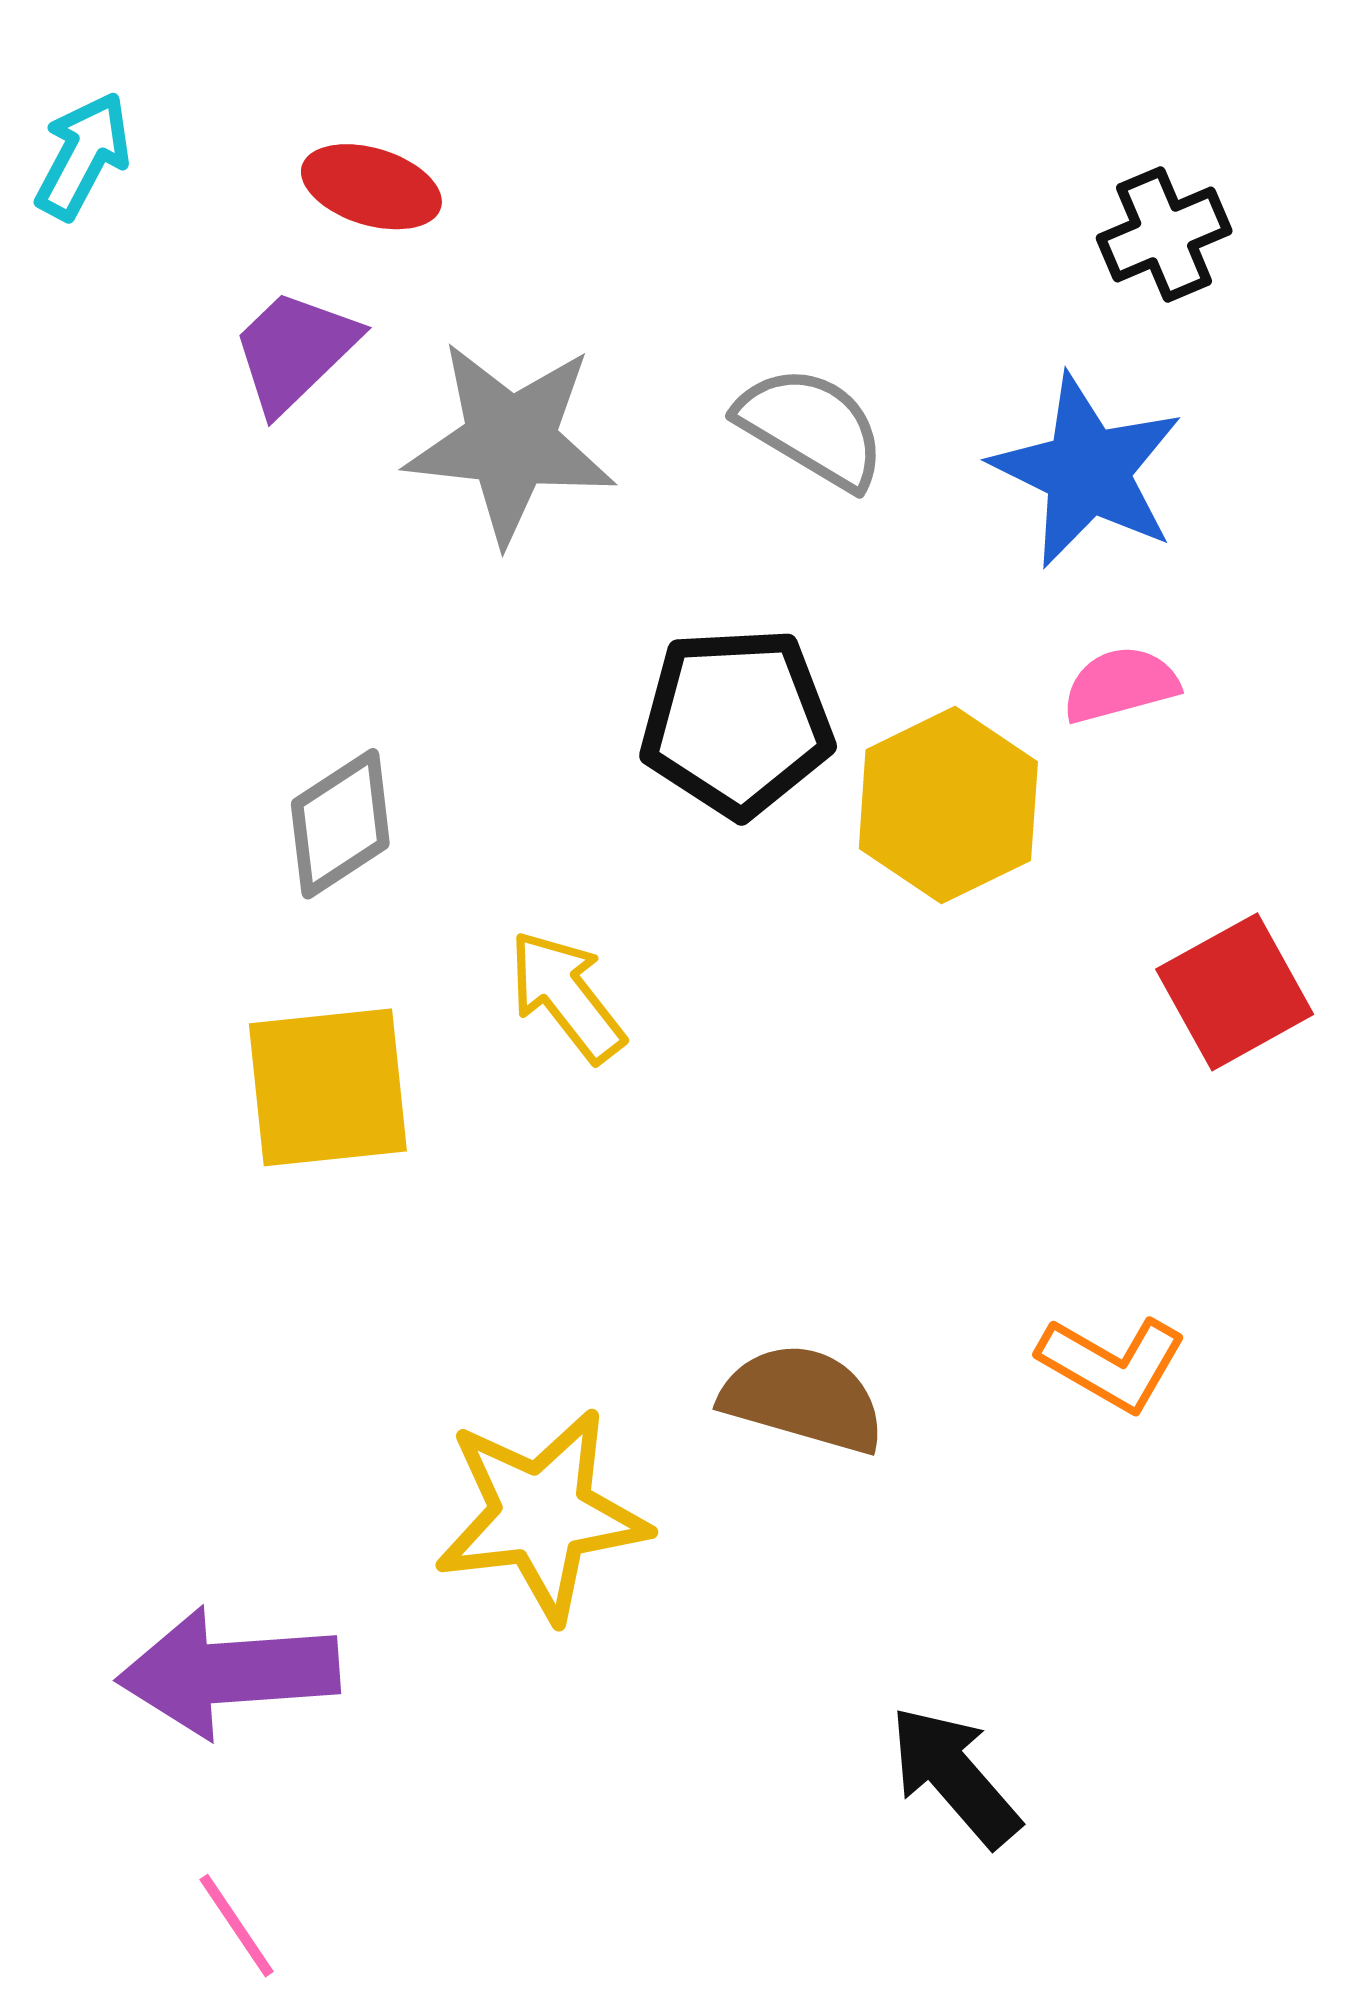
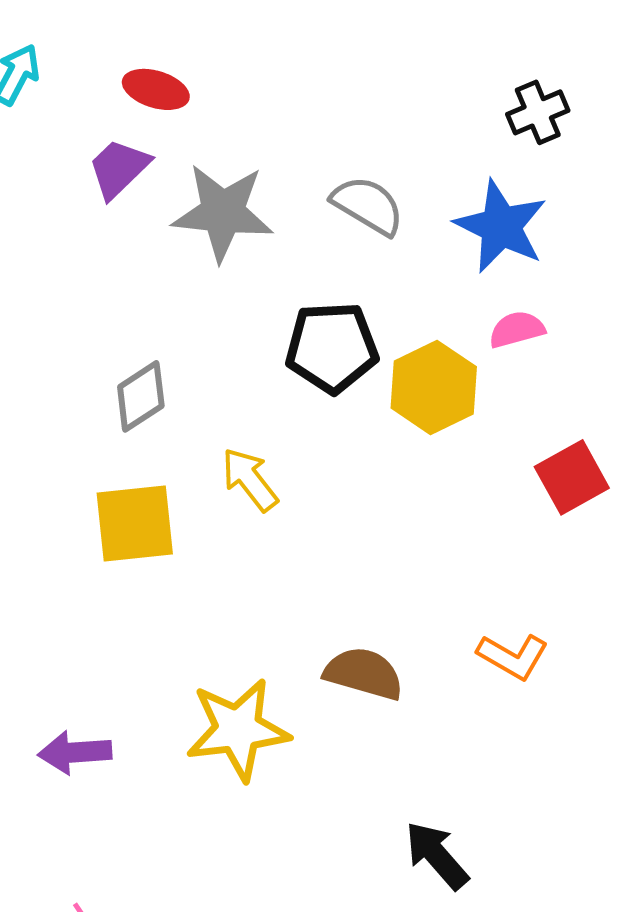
purple arrow: (228, 1672) -> (75, 752), moved, size x0.7

